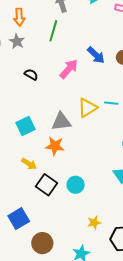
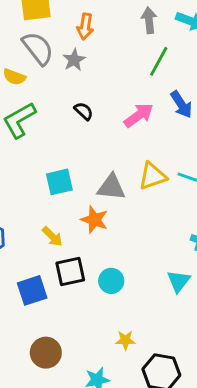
green line: (53, 31) -> (159, 61), moved
black square: (46, 185) -> (70, 272), turned 30
blue square: (19, 219) -> (32, 290), moved

